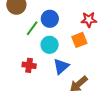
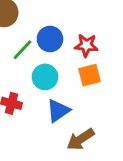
red star: (89, 20) -> (86, 45), moved

